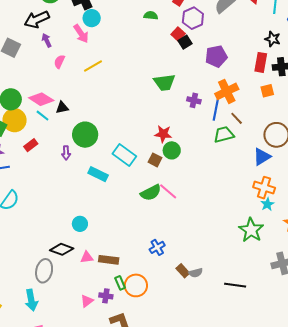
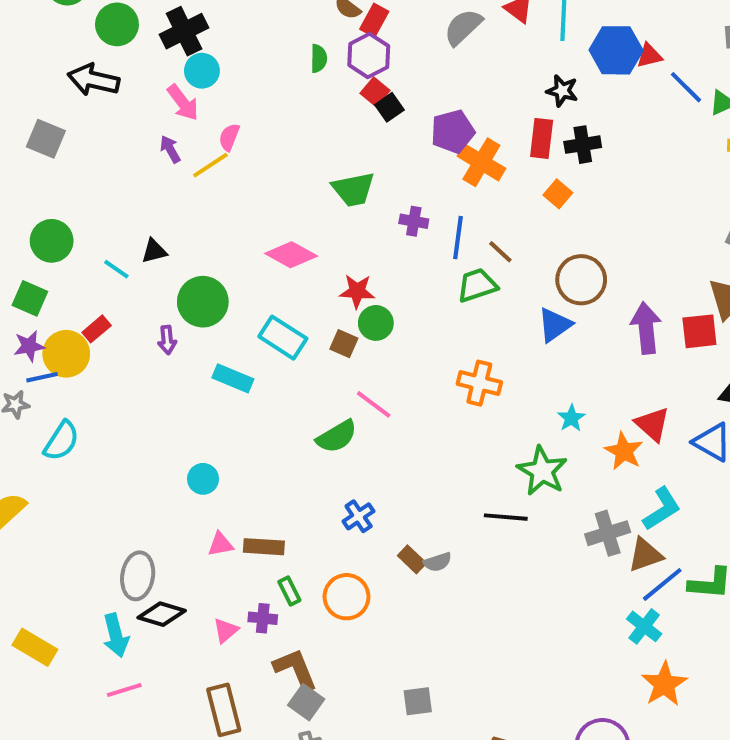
green semicircle: (151, 15) -> (319, 58), turned 88
purple hexagon: (193, 18) -> (369, 56), moved
black arrow: (37, 19) -> (94, 80), turned 40
purple arrow: (47, 40) -> (170, 149), moved
pink semicircle: (59, 62) -> (229, 137), moved
orange cross: (227, 91) -> (481, 162), moved, turned -30
orange square: (267, 91) -> (558, 194), turned -32
pink diamond: (41, 99) -> (291, 255), moved
yellow circle: (15, 120) -> (66, 354), moved
orange cross: (264, 188) -> (479, 383), moved
green semicircle: (151, 193) -> (337, 436), moved
black diamond: (62, 249) -> (162, 614), moved
orange circle: (136, 285) -> (347, 597), moved
black line: (235, 285) -> (506, 517), moved

